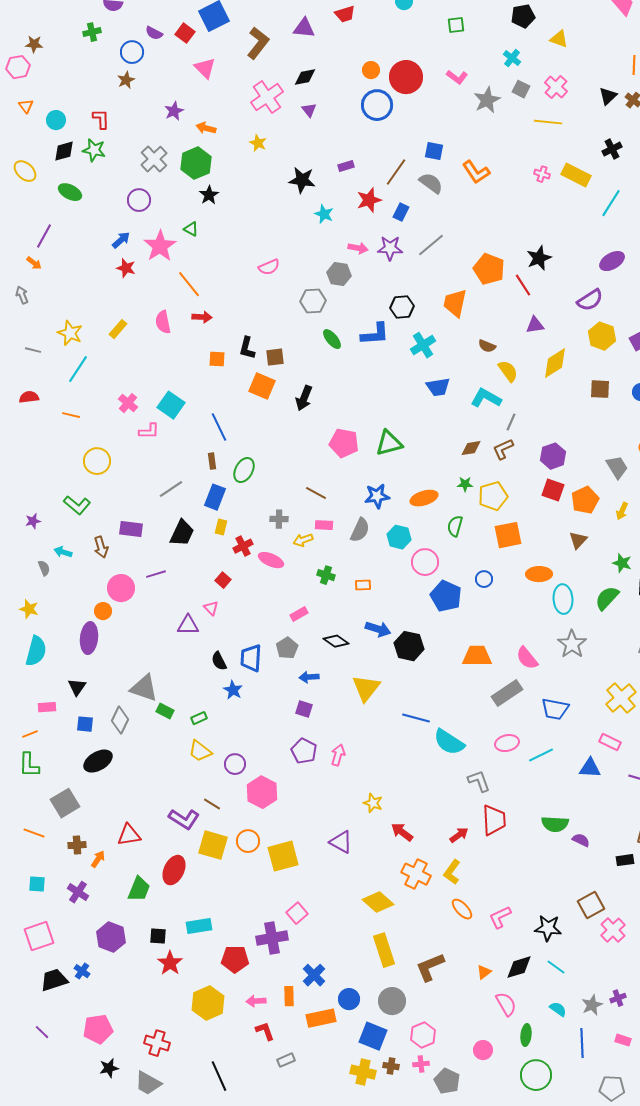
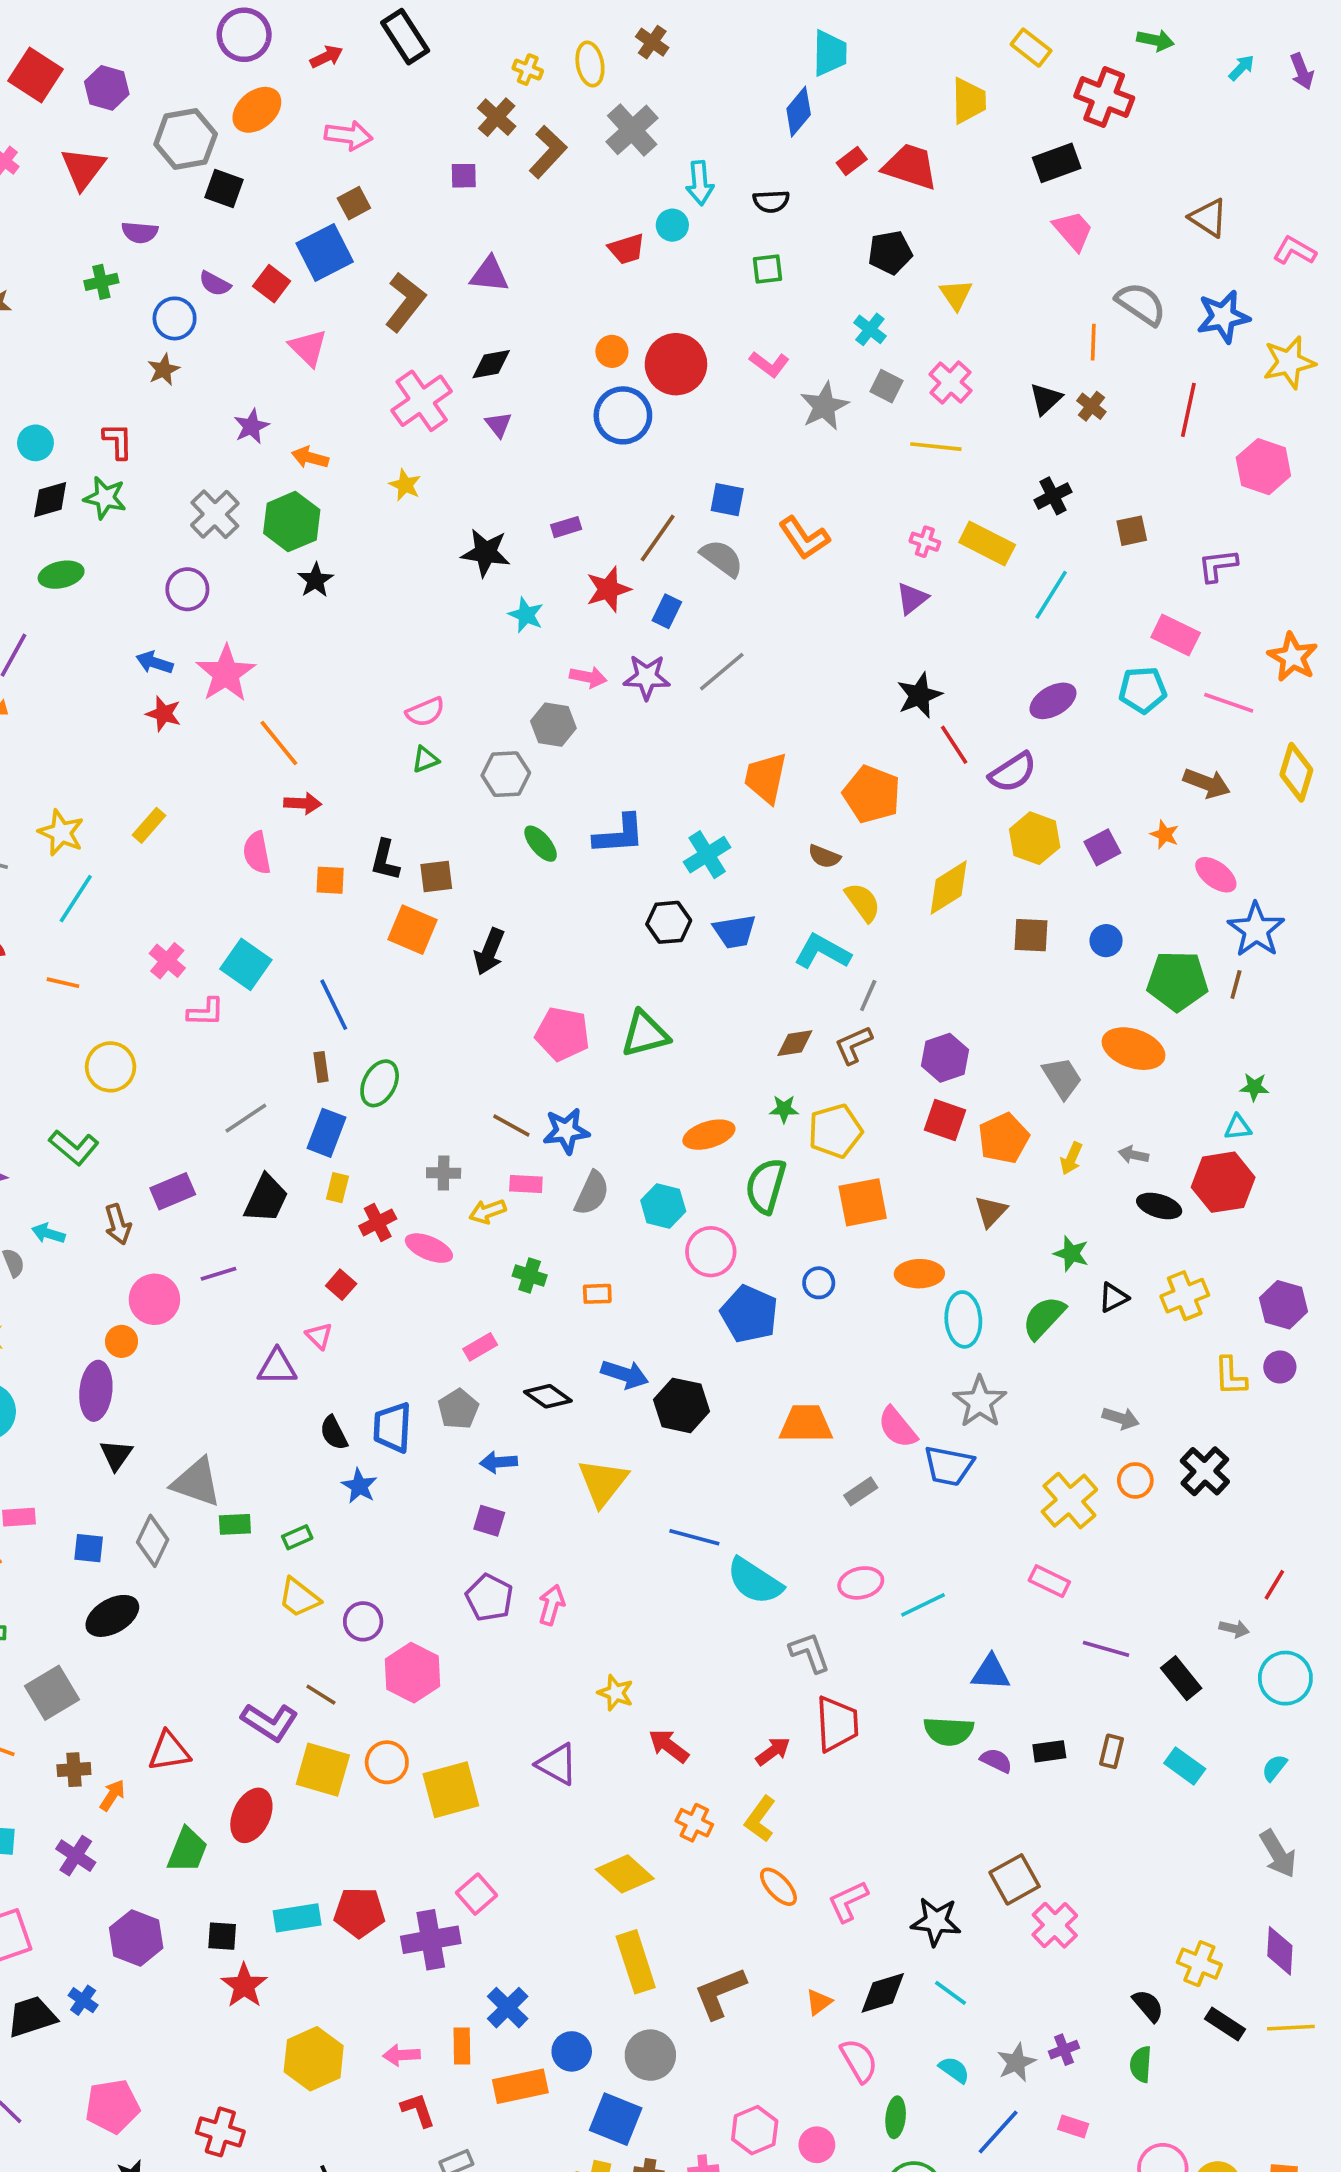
red trapezoid: (345, 14) -> (627, 249), moved
yellow triangle: (559, 39) -> (956, 295), turned 36
green ellipse: (70, 192) -> (61, 575), turned -40
green triangle: (191, 229) -> (425, 759), moved, turned -49
blue arrow: (121, 240) -> (154, 662), turned -120
orange pentagon: (489, 269) -> (872, 794), moved
red line: (523, 285) -> (954, 745), moved
black hexagon: (402, 307) -> (669, 922), moved
pink semicircle: (163, 322) -> (257, 853), moved
purple triangle: (535, 325) -> (912, 598), moved, turned -30
blue star: (377, 496) -> (566, 1131), moved
green semicircle: (455, 526) -> (766, 1186), size x1.4
purple rectangle: (131, 529) -> (173, 1191), turned -30
black triangle: (77, 687) -> (116, 1455), moved
gray rectangle: (507, 693) -> (861, 1491), size x0.6
blue trapezoid: (555, 709) -> (949, 1466), moved
green rectangle: (165, 711) -> (235, 1524), turned -30
blue triangle: (590, 768) -> (991, 1673), moved
black rectangle: (625, 860) -> (1049, 1751), moved
orange cross: (416, 874) -> (694, 1823), size x0.7
red pentagon: (235, 959) -> (359, 1912), moved
pink hexagon: (423, 1035) -> (755, 2130), moved
blue line: (582, 1043) -> (998, 2132), turned 44

